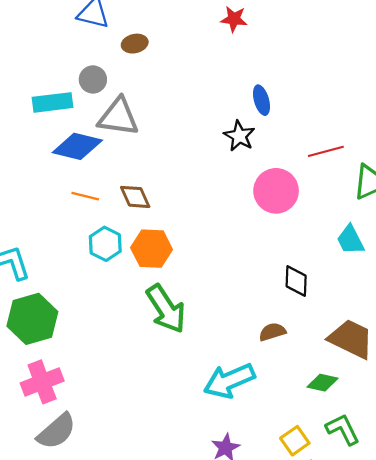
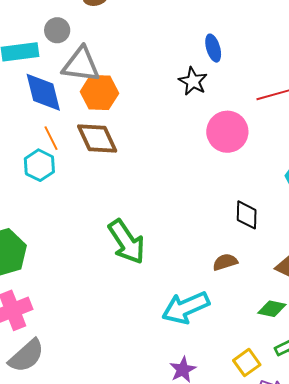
blue diamond: (77, 146) -> (43, 92), turned 63
orange line: (85, 196) -> (51, 138), turned 50
brown diamond: (135, 197) -> (97, 138), size x1.4
cyan hexagon: (105, 244) -> (39, 165), moved
orange hexagon: (152, 249) -> (99, 93), moved

